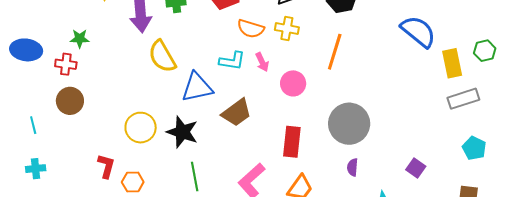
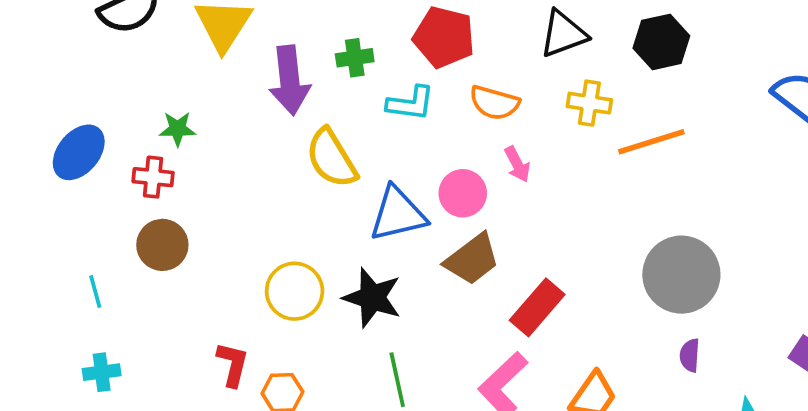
yellow cross: (287, 29) -> (589, 103), moved
blue ellipse: (26, 50) -> (79, 152), turned -56
orange line: (335, 52) -> (651, 142), turned 57
cyan L-shape: (232, 61) -> (411, 103), moved
pink circle: (293, 83) -> (463, 193), moved
red rectangle: (292, 142) -> (537, 307), moved, turned 36

